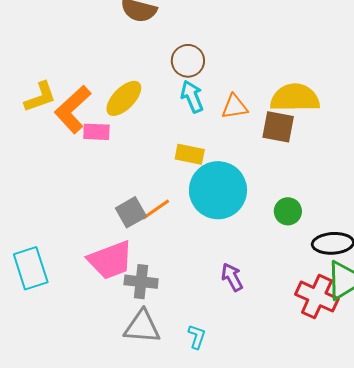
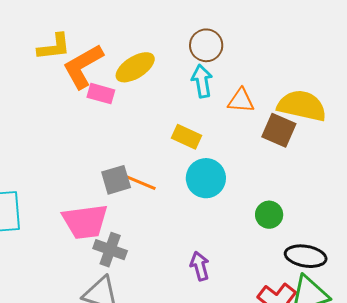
cyan circle: (218, 190) -> (206, 178), size x0.7
orange line: (156, 209) -> (141, 183), turned 44

